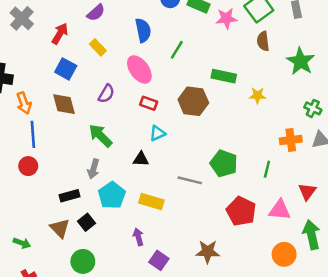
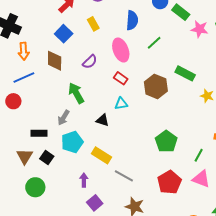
blue line: (33, 134) -> (24, 77), turned 55
gray line: (190, 180) -> (124, 176), moved
pink triangle: (280, 210) -> (201, 179), moved
black square: (87, 222) -> (47, 158), turned -32

